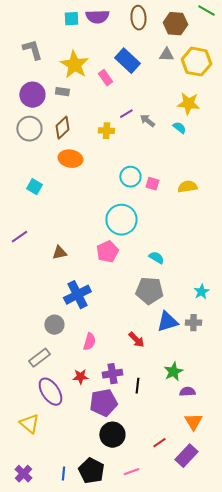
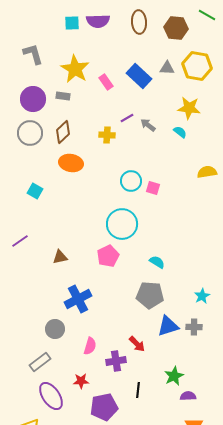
gray triangle: (166, 55) -> (167, 68), moved
blue rectangle: (127, 61) -> (139, 76), moved
yellow semicircle: (187, 187) -> (207, 172), moved
purple cross: (112, 374) -> (116, 361), moved

